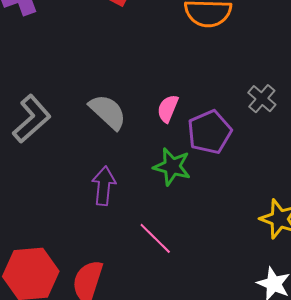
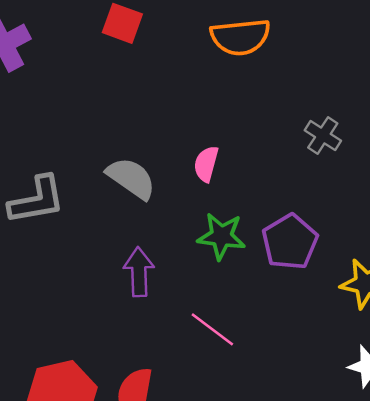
gray L-shape: (32, 119) -> (37, 200), turned 39
purple pentagon: (209, 132) -> (290, 242), moved

